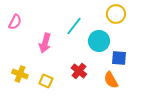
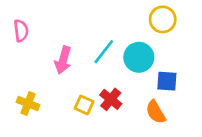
pink semicircle: (15, 22) -> (21, 31), turned -35
cyan line: (74, 26) -> (104, 52), moved
yellow square: (46, 81) -> (84, 105), moved

